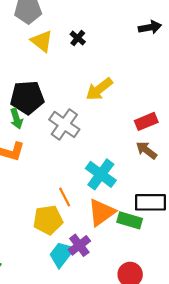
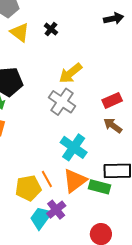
gray cross: (64, 124) -> (62, 102), moved
orange line: (65, 197) -> (47, 179), moved

